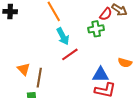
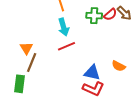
green cross: (96, 29) -> (94, 16), moved
orange triangle: (24, 69) -> (26, 48), moved

